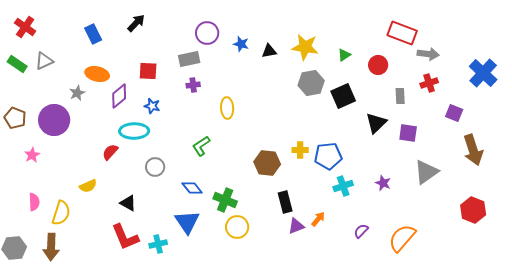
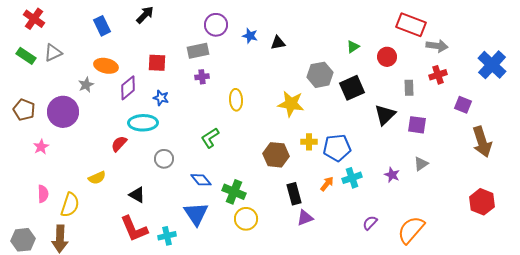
yellow star: (305, 47) -> (291, 104), moved
gray triangle: (426, 172) -> (421, 164), moved, size x0.6
orange arrow: (318, 219) -> (327, 184), moved

